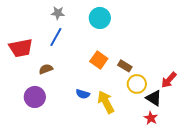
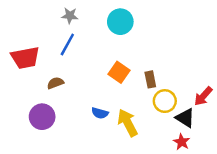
brown rectangle: (125, 66) -> (150, 79), turned 48

